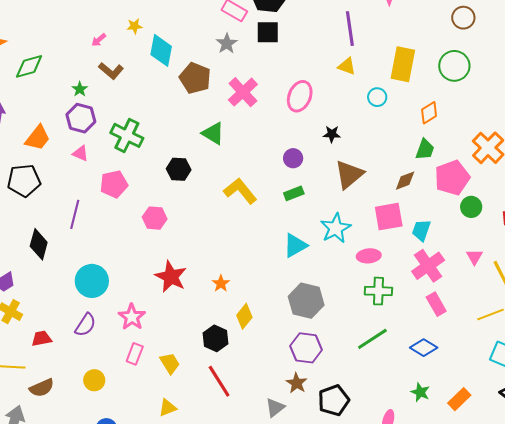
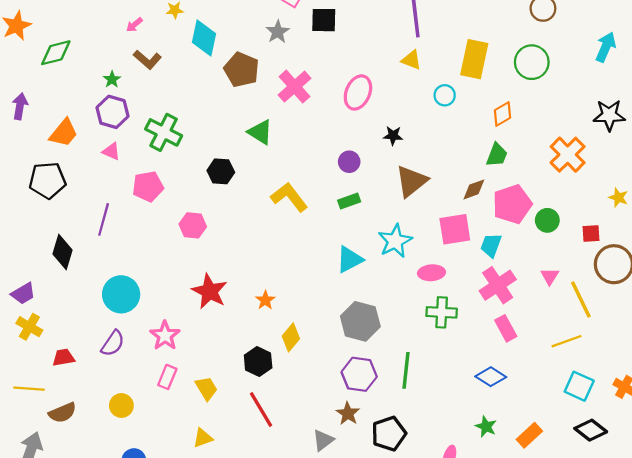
pink pentagon: (452, 178) -> (512, 204), moved
green line: (372, 339) -> (406, 370), moved, turned -52

